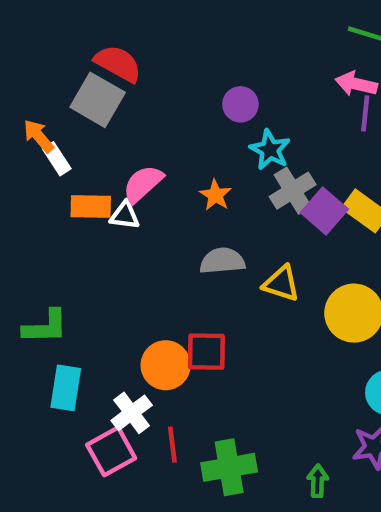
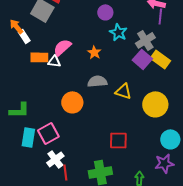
gray cross: (293, 191) -> (145, 40), moved
red square: (206, 352) -> (118, 140), moved
orange circle: (166, 365) -> (72, 102), moved
white cross: (132, 413) -> (55, 159), moved
red line: (172, 445) -> (65, 172), moved
pink square: (111, 451) -> (48, 133), moved

